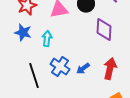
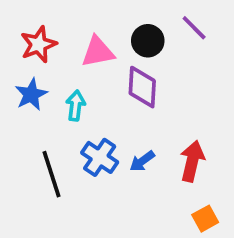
purple diamond: (104, 30) -> (142, 87), moved
blue star: (23, 33) -> (31, 94), turned 30

